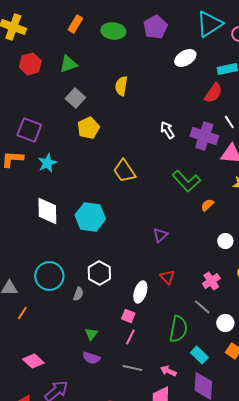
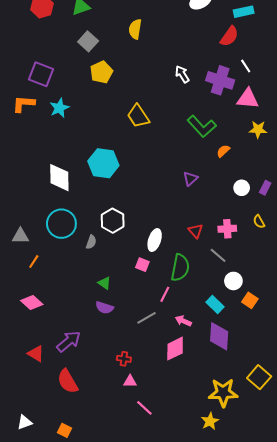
white diamond: (47, 211) -> (59, 178), moved
purple triangle: (160, 235) -> (190, 179), moved
red triangle: (167, 277) -> (196, 231), moved
pink cross: (211, 281) -> (227, 229), turned 30
white circle: (225, 323) -> (233, 281), moved
green semicircle: (178, 329) -> (180, 268), moved
green triangle: (91, 334) -> (104, 283), turned -32
pink line: (130, 337) -> (165, 294), moved
pink diamond: (33, 361) -> (32, 302), moved
gray line: (132, 368) -> (146, 318), turned -42

